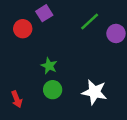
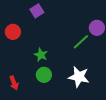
green line: (90, 22) -> (81, 42), moved
red circle: (23, 29) -> (13, 32), moved

